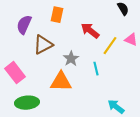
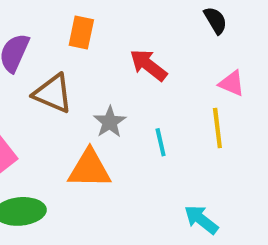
brown triangle: (43, 45) -> (53, 94), turned 50
yellow line: (110, 46) -> (217, 128), moved, turned -42

